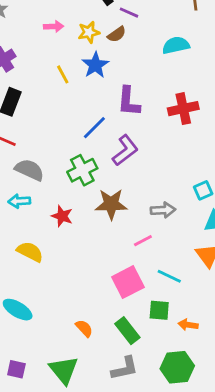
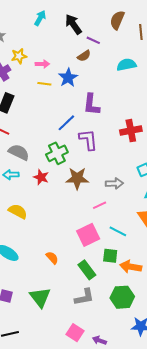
pink arrow: (54, 26) -> (42, 64), moved
yellow star: (89, 32) -> (19, 56), moved
yellow line: (63, 74) -> (44, 84), turned -56
red cross: (183, 109) -> (131, 131), moved
purple L-shape: (125, 150) -> (88, 140), turned -60
red star: (62, 216) -> (41, 177), moved
orange arrow: (188, 325) -> (131, 267), size x1.5
orange semicircle: (84, 328) -> (52, 258), moved

